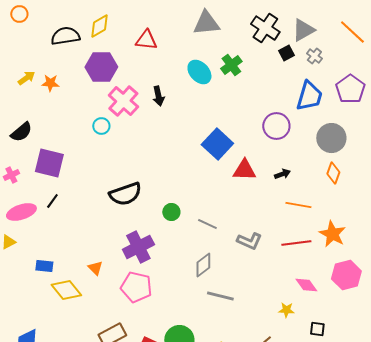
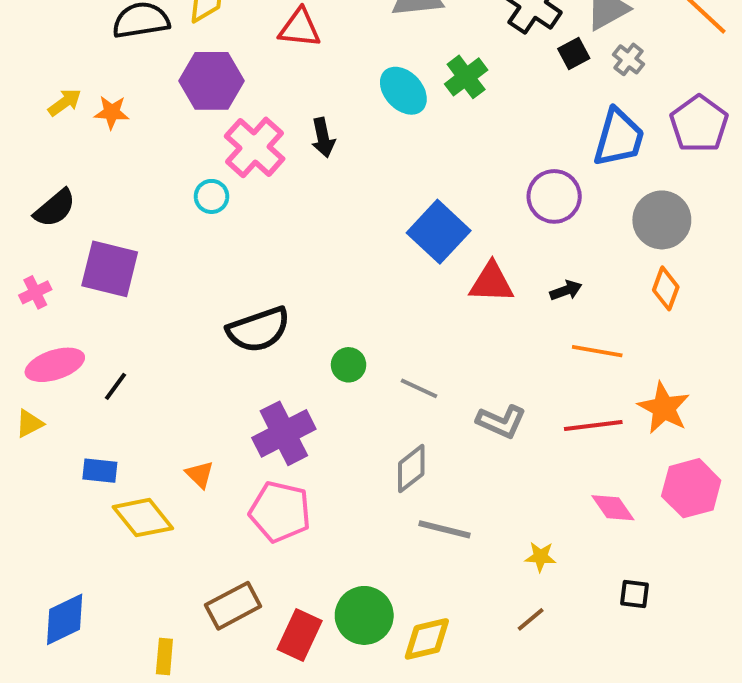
black line: (52, 201) -> (116, 386), moved
yellow star: (286, 310) -> (540, 557), moved

